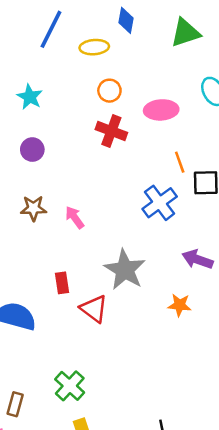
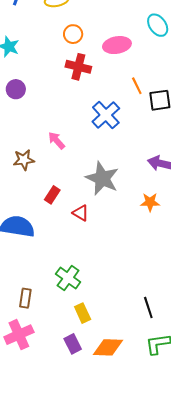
blue cross: (160, 203) -> (106, 115), moved
brown star: (33, 208) -> (24, 160), moved
red rectangle: (62, 283) -> (52, 195), turned 48
red triangle: (94, 309) -> (81, 213), size x0.7

